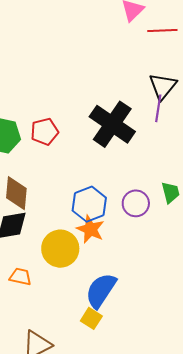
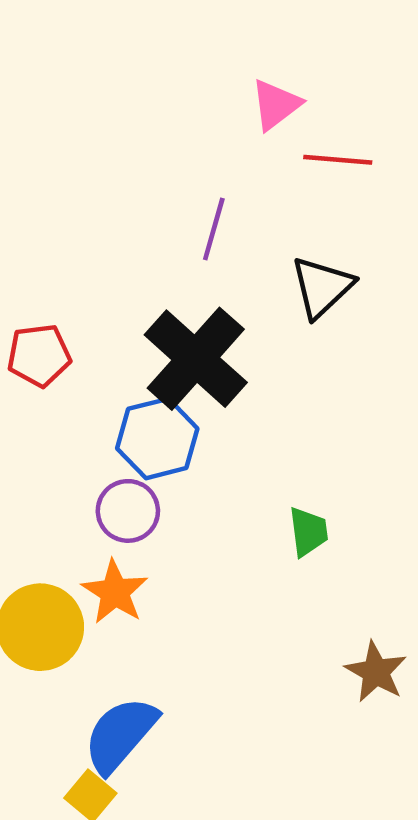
purple line: (158, 108) -> (214, 229), moved
purple circle: (136, 203) -> (128, 511), moved
blue hexagon: (89, 204) -> (157, 438), moved

